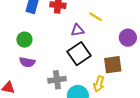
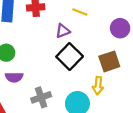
gray cross: (57, 80) -> (41, 97), moved

